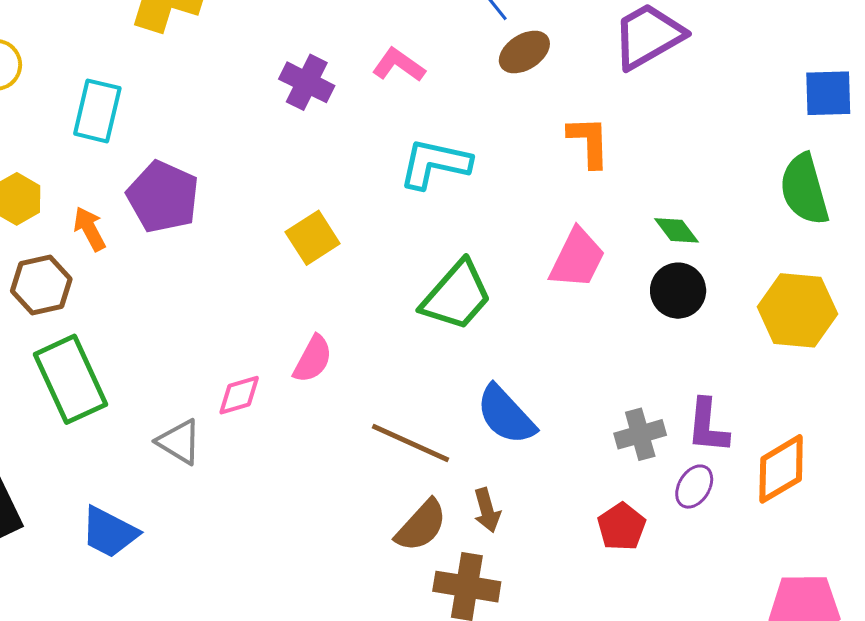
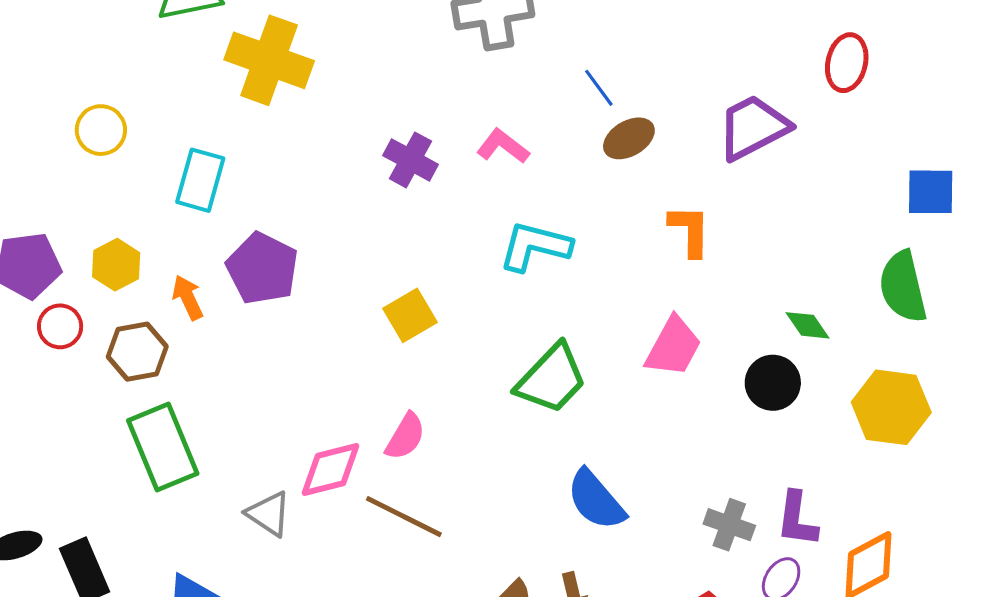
green diamond: (676, 230) -> (808, 325), moved
pink diamond: (239, 395) -> (330, 470), size x1.4
gray cross: (640, 434) -> (729, 525), turned 33
brown line: (410, 443) -> (404, 517), moved

